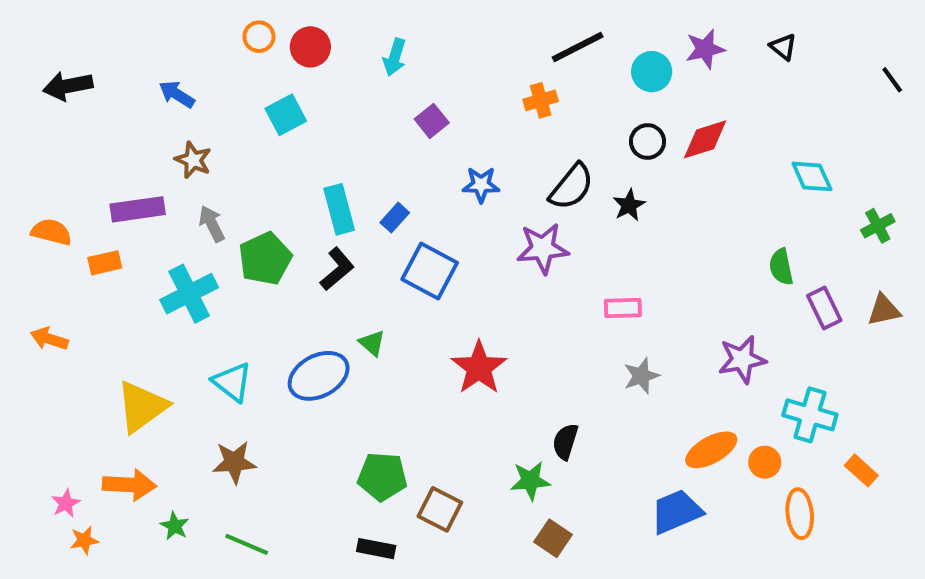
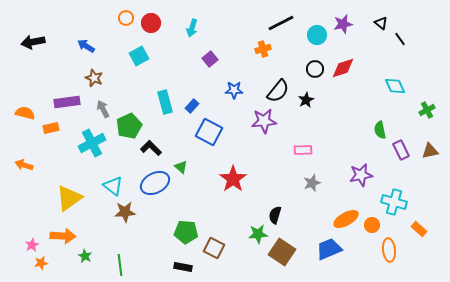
black line: (892, 80) -> (400, 39), moved
black L-shape: (337, 269) -> (151, 148), moved, turned -95
brown star: (234, 462) -> (125, 212), moved
brown square: (553, 538) -> (282, 252), moved, size x1.5
green line: (247, 544) -> (120, 265), turned 60

